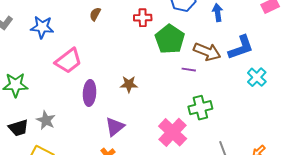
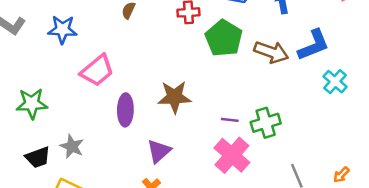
purple line: (189, 70) -> (230, 120), moved
brown star: (129, 84) -> (174, 97), size x1.5

